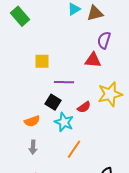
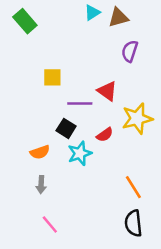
red triangle: (93, 60) -> (107, 91), moved, turned 30
cyan star: (64, 122) -> (80, 153), turned 30
orange line: (74, 149) -> (133, 187), moved, turned -66

